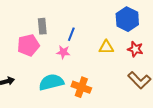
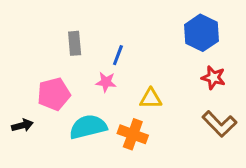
pink pentagon: (28, 45) -> (54, 94), moved
yellow triangle: (106, 47) -> (151, 98), moved

